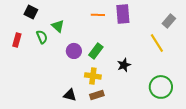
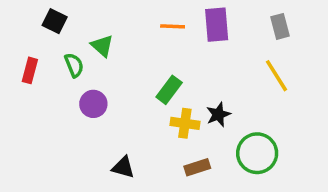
gray rectangle: (169, 21) -> (280, 26), moved, turned -56
purple circle: (74, 51) -> (93, 104), moved
yellow cross: (93, 76) -> (185, 123), moved
green circle: (161, 87) -> (257, 153), moved
brown rectangle: (97, 95) -> (197, 167), moved

